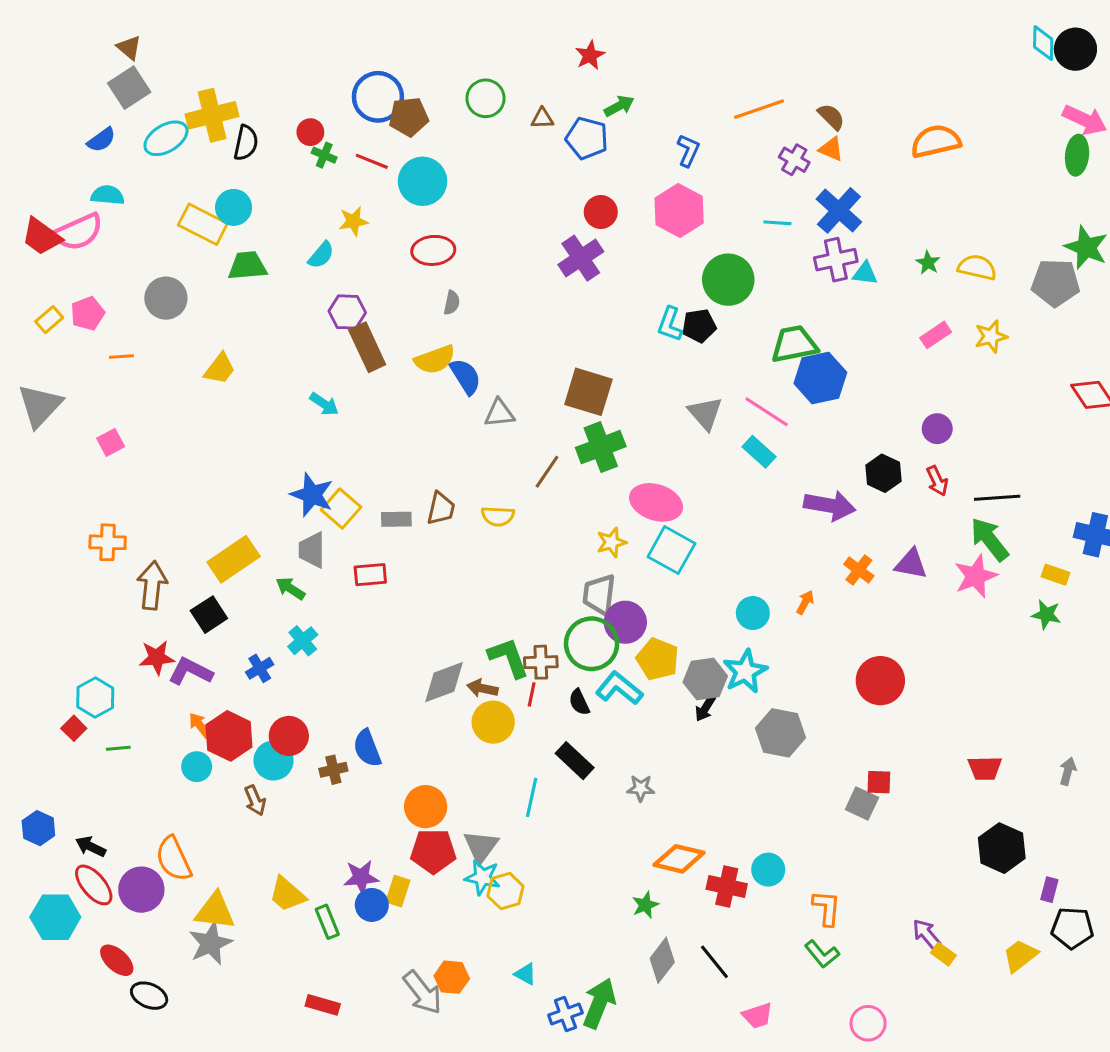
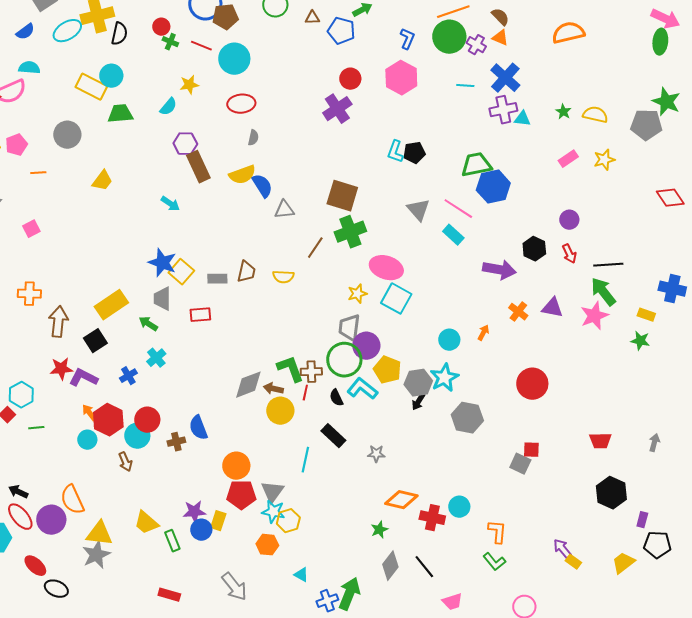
green circle: (728, 280) -> (449, 37), moved
orange hexagon: (452, 977) -> (267, 545), moved

